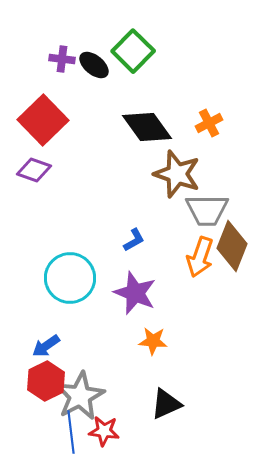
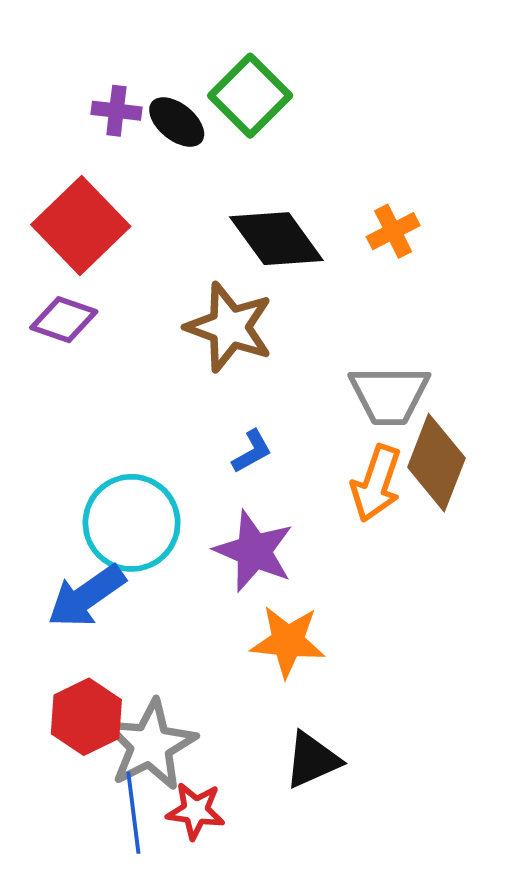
brown star: (177, 174) -> (229, 327), moved
orange star: (153, 341) -> (288, 641), size x1.4
blue arrow: (46, 346) -> (86, 596), moved, size x1.5

